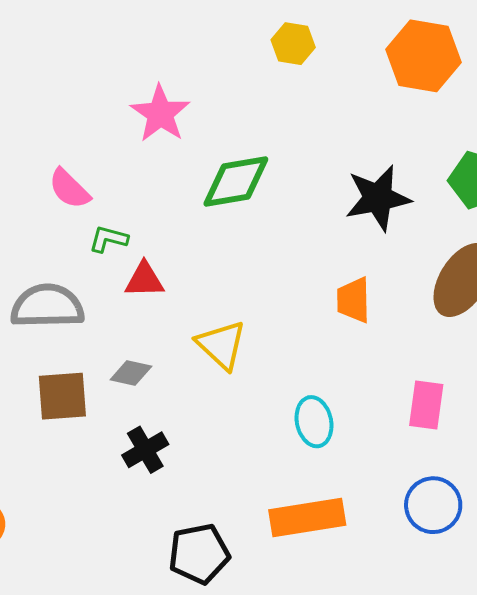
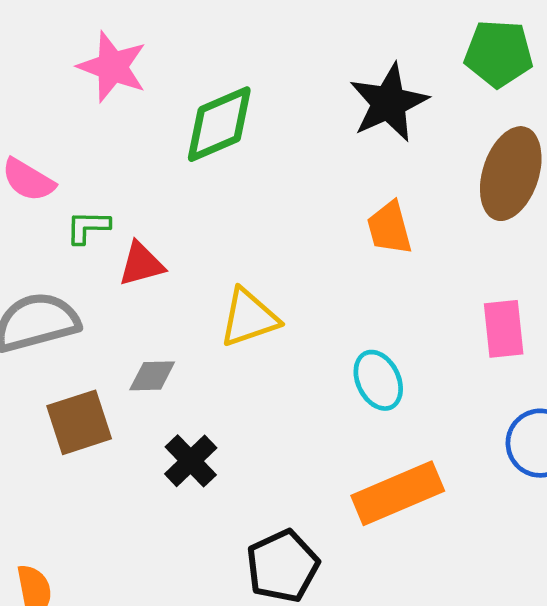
yellow triangle: (221, 345) -> (249, 318), turned -48

